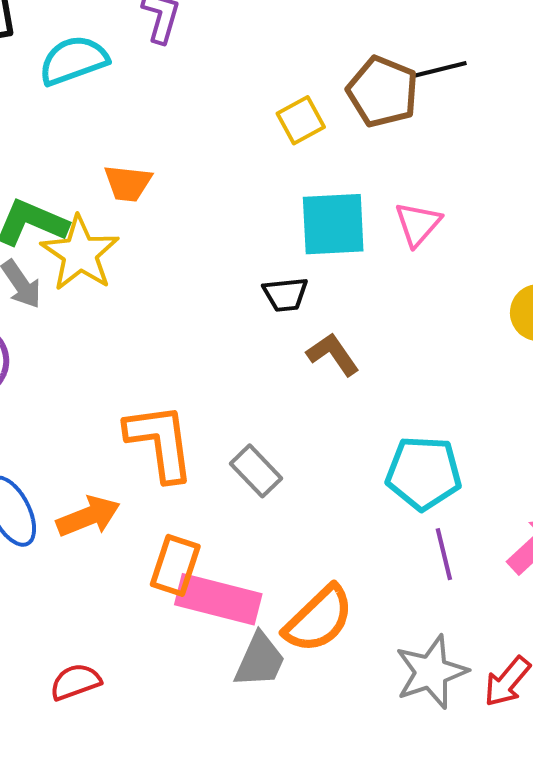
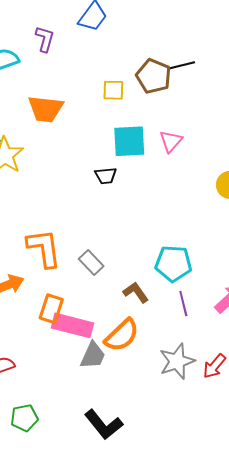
yellow square: (301, 120) -> (113, 90), turned 30
orange trapezoid: (128, 183) -> (46, 109), moved, size x1.5
brown L-shape: (333, 354) -> (136, 292), moved

